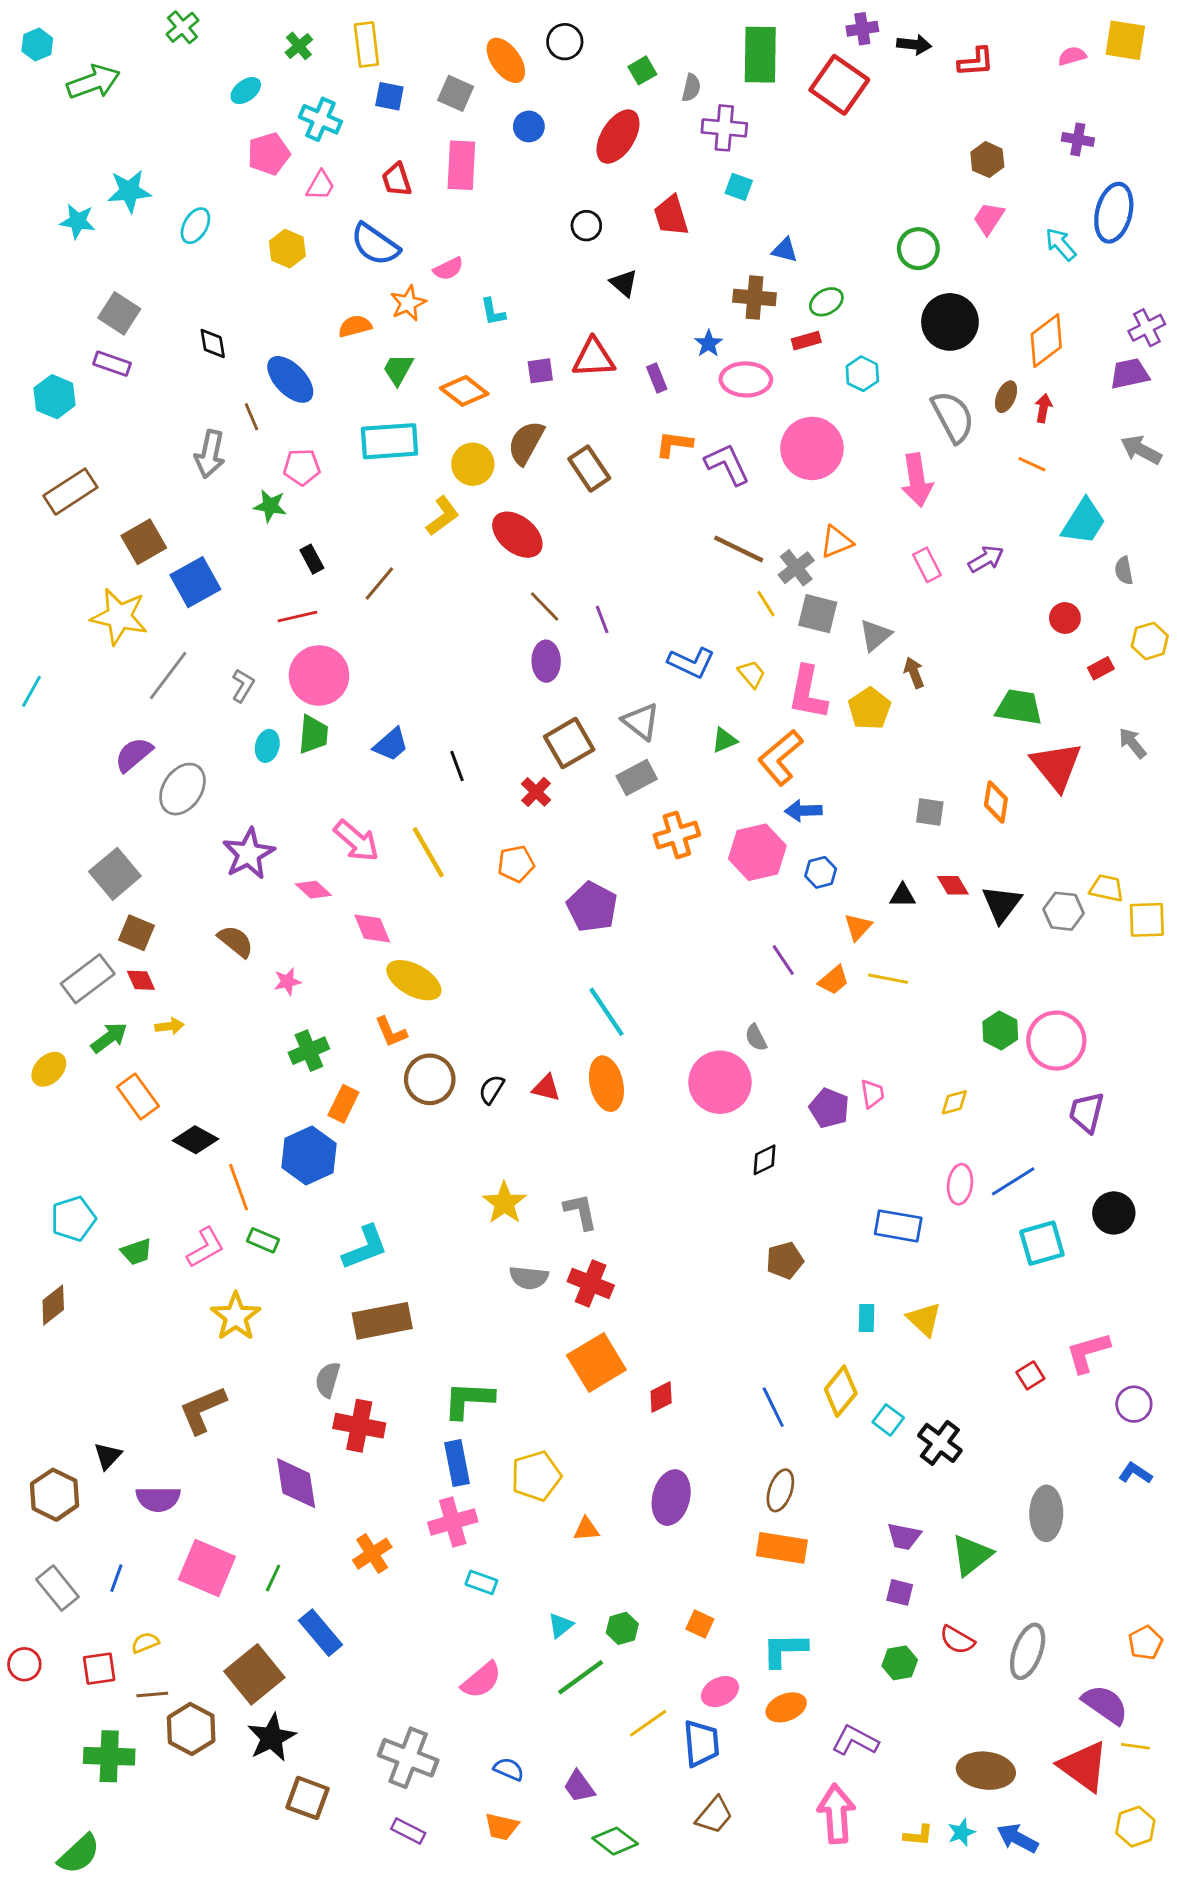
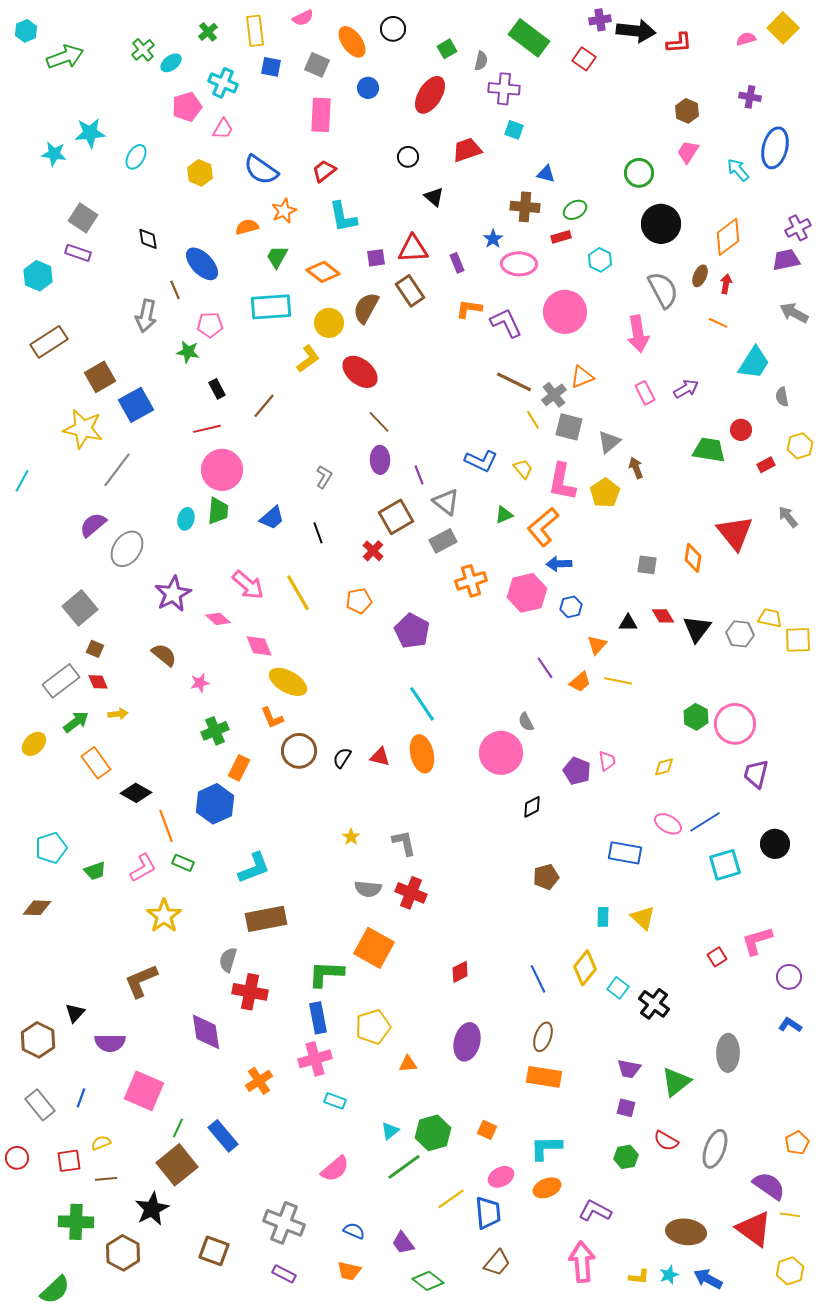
green cross: (182, 27) -> (143, 50), moved
yellow square: (1125, 40) -> (783, 28), turned 36
black arrow: (914, 45) -> (636, 31), size x1.6
green rectangle: (760, 55) -> (529, 38), turned -54
red square: (839, 85) -> (584, 59), size x0.6
red trapezoid: (397, 180) -> (324, 171), moved, turned 70
red trapezoid: (671, 216) -> (467, 150), turned 88
pink semicircle: (448, 269) -> (303, 18), moved
cyan L-shape: (493, 312) -> (343, 217), size x1.6
brown rectangle: (589, 469) -> (410, 291), moved
purple line: (602, 619) -> (419, 475), moved
gray L-shape: (243, 686) -> (324, 477), moved
green trapezoid: (1019, 707) -> (709, 450), moved
brown square: (137, 933) -> (95, 649), size x0.7
pink ellipse: (960, 1184) -> (668, 824), turned -68
yellow star: (504, 1203) -> (351, 837), size x0.6
brown diamond: (53, 1305) -> (37, 908), turned 40
orange square: (596, 1362) -> (374, 948), moved, turned -30
green line: (273, 1578) -> (178, 1128), moved
green hexagon: (622, 1628) -> (433, 1133), size x1.6
brown hexagon: (191, 1729) -> (123, 1253), moved
black star: (272, 1738) -> (152, 1209), moved

